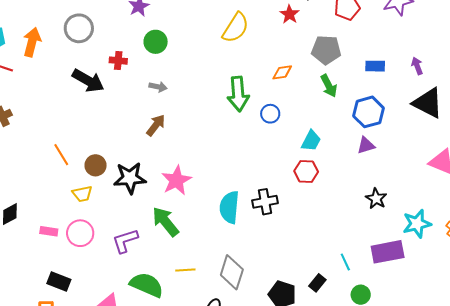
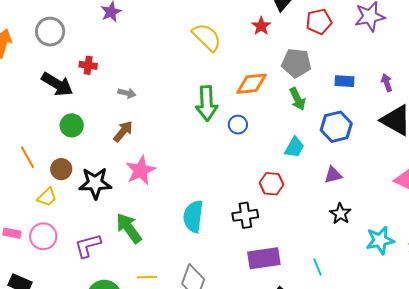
yellow semicircle: (236, 28) -> (207, 37), turned -80
green circle: (156, 42) -> (72, 125), moved
orange diamond: (282, 72) -> (252, 84), size x1.5
cyan trapezoid: (311, 141) -> (294, 147), moved
purple triangle: (366, 145) -> (333, 175), moved
pink star: (176, 180) -> (140, 170), moved
yellow trapezoid: (82, 194) -> (47, 197), turned -35
black cross: (265, 202) -> (245, 215), moved
purple rectangle: (388, 252) -> (264, 258), moved
cyan line: (345, 262) -> (317, 267), moved

